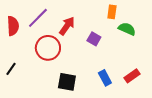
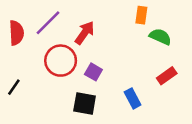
purple square: (94, 39) -> (93, 72), moved
red rectangle: (132, 76) -> (167, 76), moved

